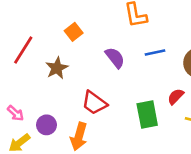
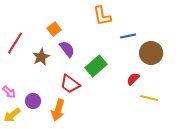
blue line: (155, 53) -> (128, 36), moved
purple semicircle: (115, 58) -> (67, 49), moved
green rectangle: (147, 115) -> (96, 66), moved, turned 60

